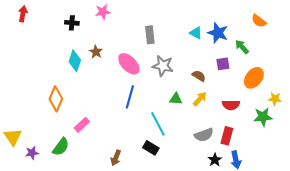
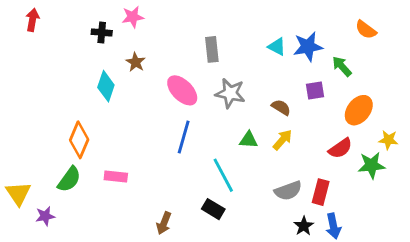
pink star: (103, 12) -> (133, 17), moved
blue star: (218, 33) -> (308, 47), turned -30
brown star: (96, 52) -> (136, 62), moved
red semicircle: (231, 105) -> (340, 148), moved, turned -36
pink rectangle: (82, 125) -> (116, 177), turned 49
green semicircle: (61, 147) -> (69, 179), moved

